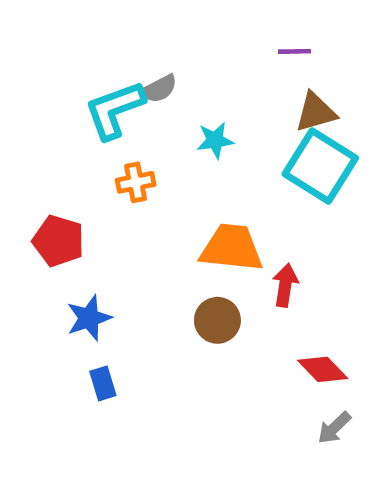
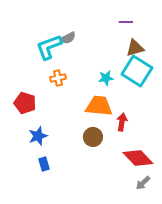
cyan star: (215, 140) -> (106, 78), moved
red diamond: (323, 369) -> (138, 158), size x1.4

